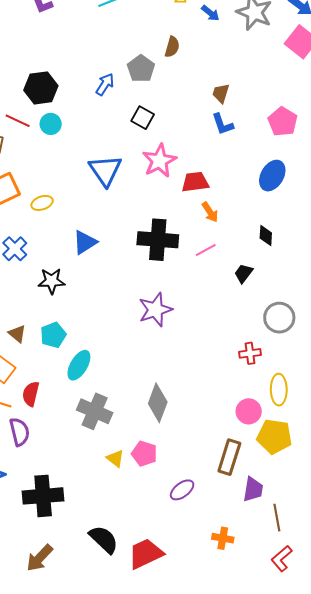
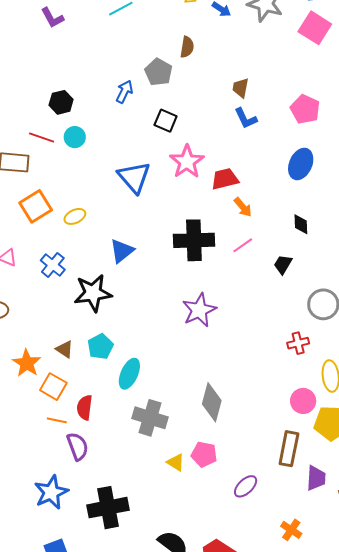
black hexagon: (41, 88) -> (61, 102), size x0.7
black star: (52, 281) -> (93, 293), size x1.4
orange cross: (223, 538) -> (291, 530), turned 30

